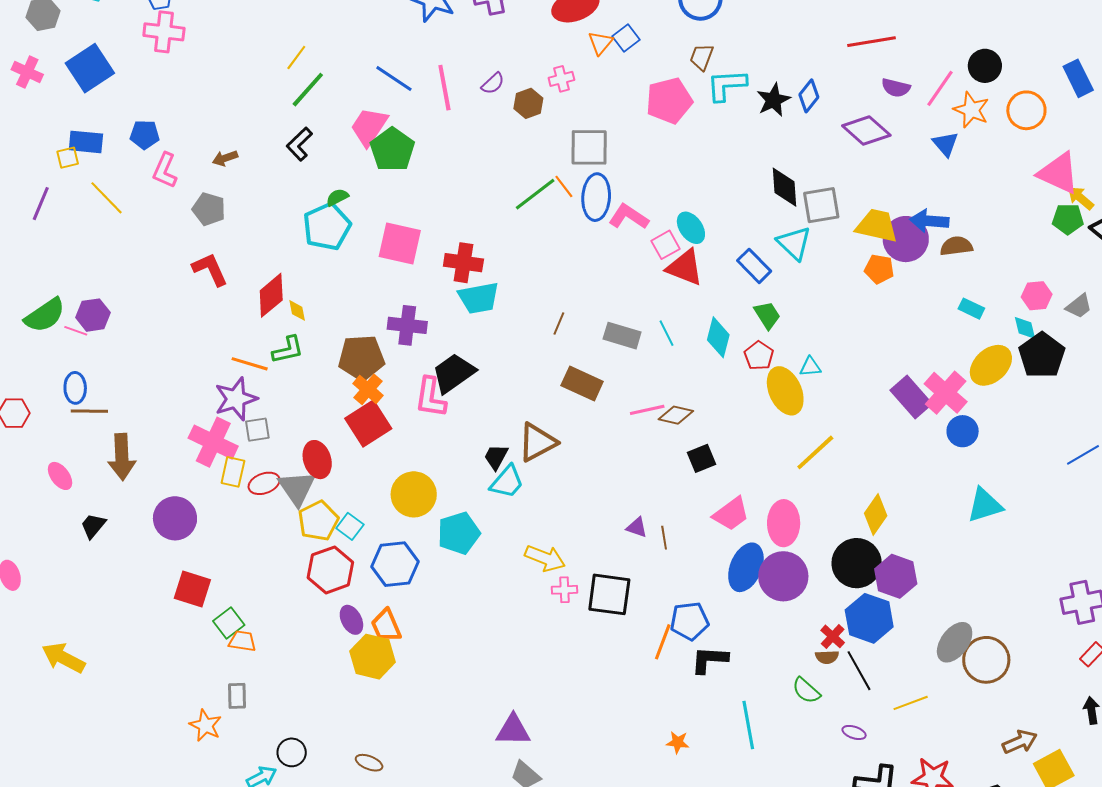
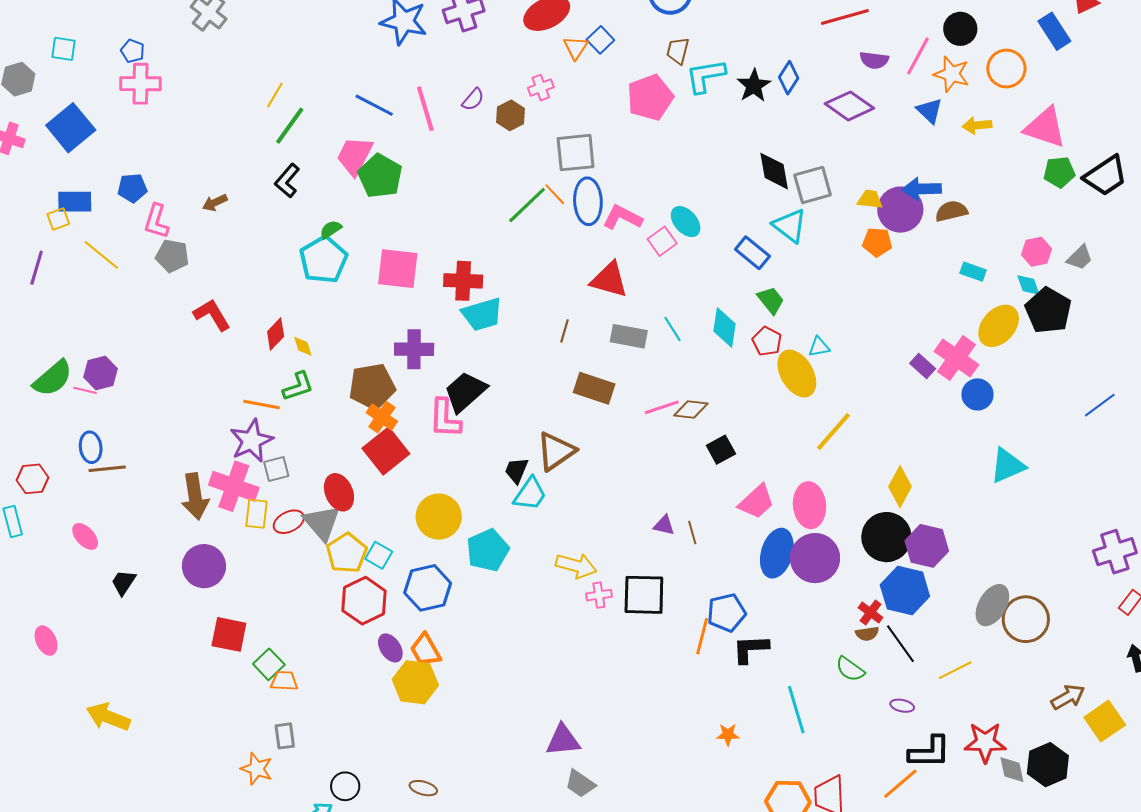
yellow arrow: (1081, 198) -> (977, 125), moved, turned -40
gray pentagon: (209, 209) -> (172, 256), moved
yellow trapezoid: (877, 226) -> (870, 199), size x0.6
red triangle: (685, 267) -> (609, 280), moved
red diamond: (271, 295) -> (276, 334), size x0.7
purple rectangle: (911, 397) -> (923, 366), size x0.6
brown arrow: (122, 457) -> (195, 496), moved

